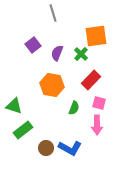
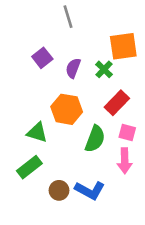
green triangle: (14, 106) -> (37, 132), moved
green semicircle: (74, 108) -> (95, 139), size x1.5

